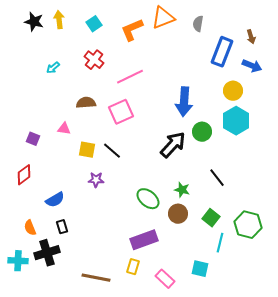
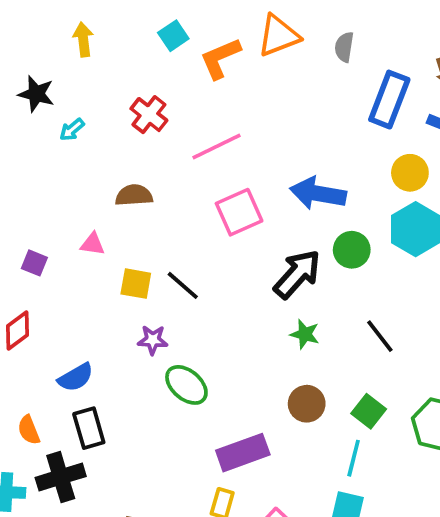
black star: (34, 22) -> (36, 94), moved
cyan square: (94, 24) -> (173, 36), moved
blue arrow: (184, 102) -> (318, 193), turned 96
pink square: (121, 112) -> (239, 212), moved
green star: (182, 190) -> (305, 334), moved
green ellipse: (148, 199) -> (186, 385), moved
black rectangle: (62, 227) -> (89, 428), size x1.5
cyan line: (220, 243) -> (354, 458), moved

